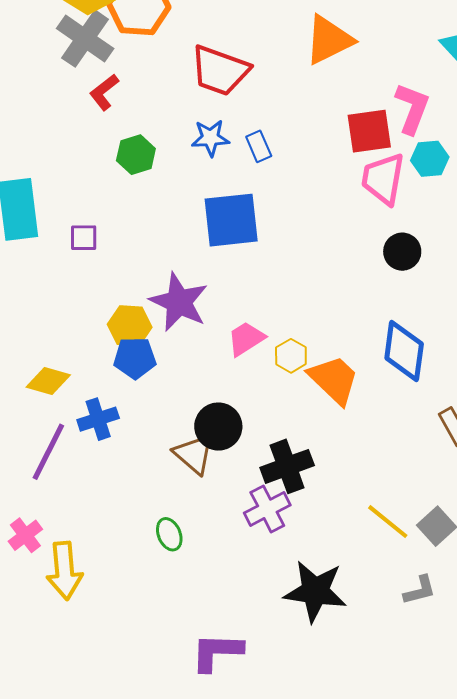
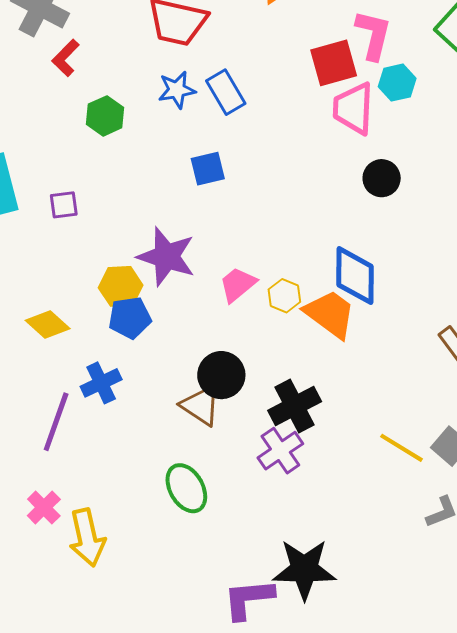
blue rectangle: (259, 146) -> (226, 92), size x1.4
blue square: (231, 220) -> (208, 169), size x0.6
blue diamond: (404, 351) -> (355, 276), moved
yellow diamond: (48, 381) -> (48, 325), moved, turned 33
green ellipse: (169, 534) -> (186, 488), size x1.5
black star: (315, 591) -> (304, 569), moved

